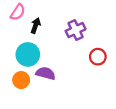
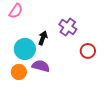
black arrow: (36, 26) -> (43, 38), moved
purple cross: (76, 30) -> (68, 27), turned -30

